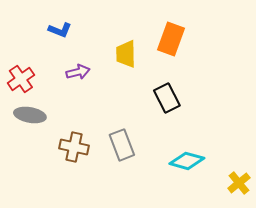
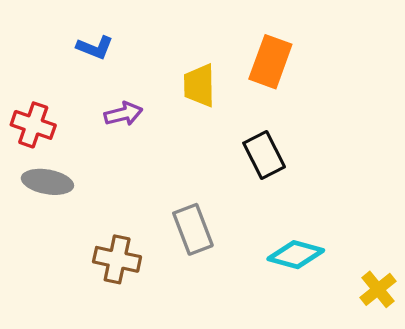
red cross: (21, 79) -> (33, 125), turned -36
brown cross: (74, 147) -> (117, 259), moved

